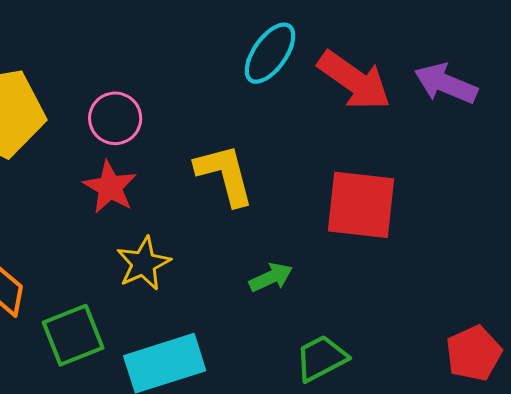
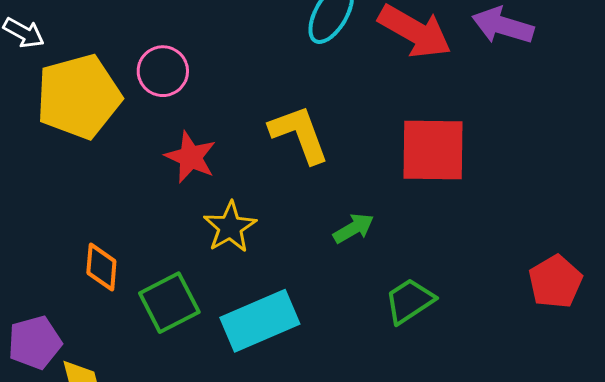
pink circle: (115, 118) -> (163, 71), moved

